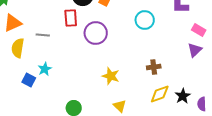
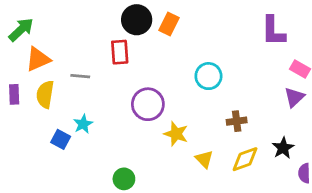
cyan circle: (145, 20) -> (208, 76), moved
purple circle: (96, 33) -> (148, 104), moved
black star: (183, 96) -> (283, 148), moved
yellow triangle: (120, 106) -> (204, 159), moved

